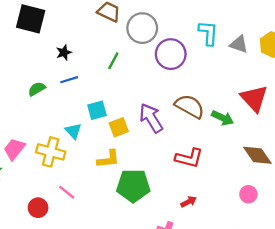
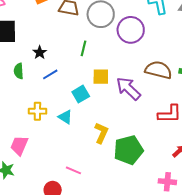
green semicircle: (37, 89) -> (19, 71), moved, turned -49
yellow square: (119, 127) -> (101, 77), moved, turned 36
yellow cross: (51, 152) -> (37, 111), moved, size x0.7
yellow L-shape: (108, 159) -> (101, 133), turned -45

